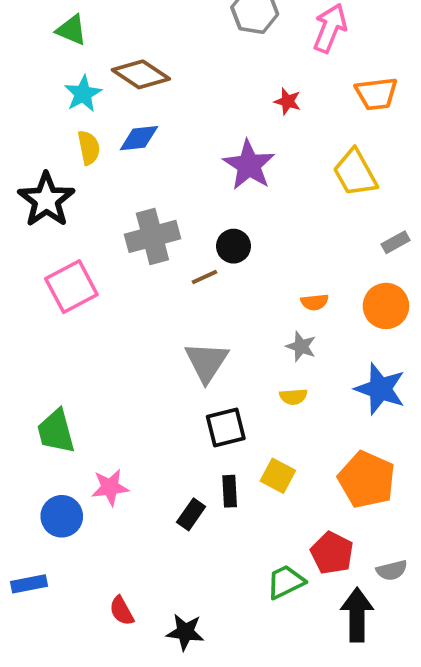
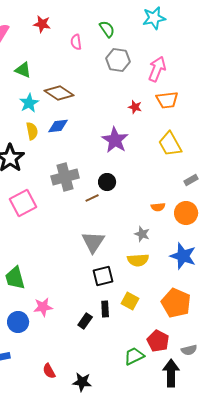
orange trapezoid: (376, 94) -> (167, 100), moved
orange semicircle: (315, 302) -> (158, 207), moved
yellow semicircle: (293, 397) -> (138, 260), size x1.5

